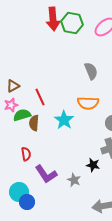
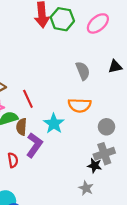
black star: (93, 165) -> (95, 166), moved
purple L-shape: (46, 174) -> (34, 145), moved, turned -110
gray star: (74, 180) -> (86, 188), moved

